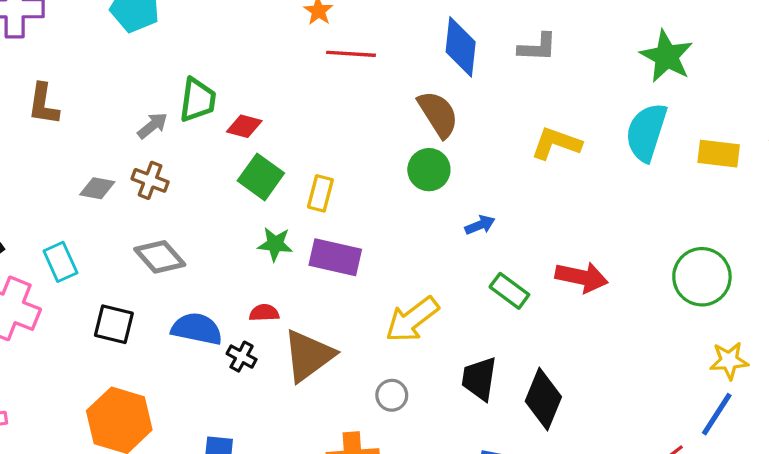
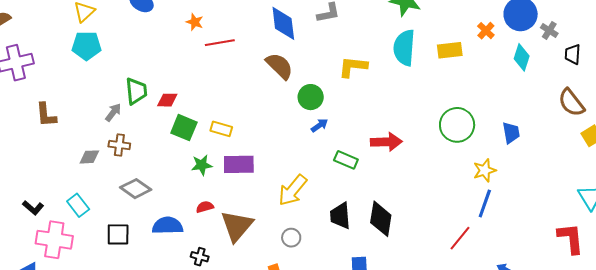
green circle: (429, 170) -> (311, 97), moved
yellow rectangle: (320, 193) -> (221, 129), turned -75
black cross: (242, 357) -> (200, 257), moved

